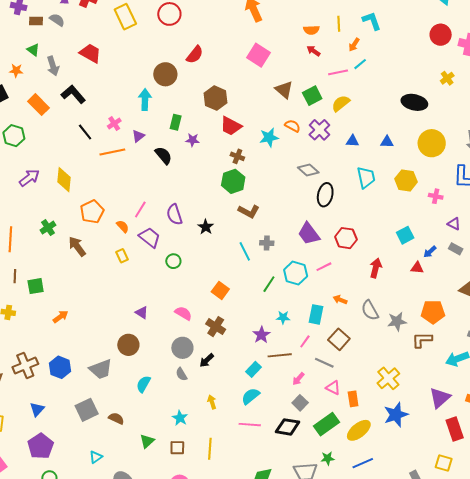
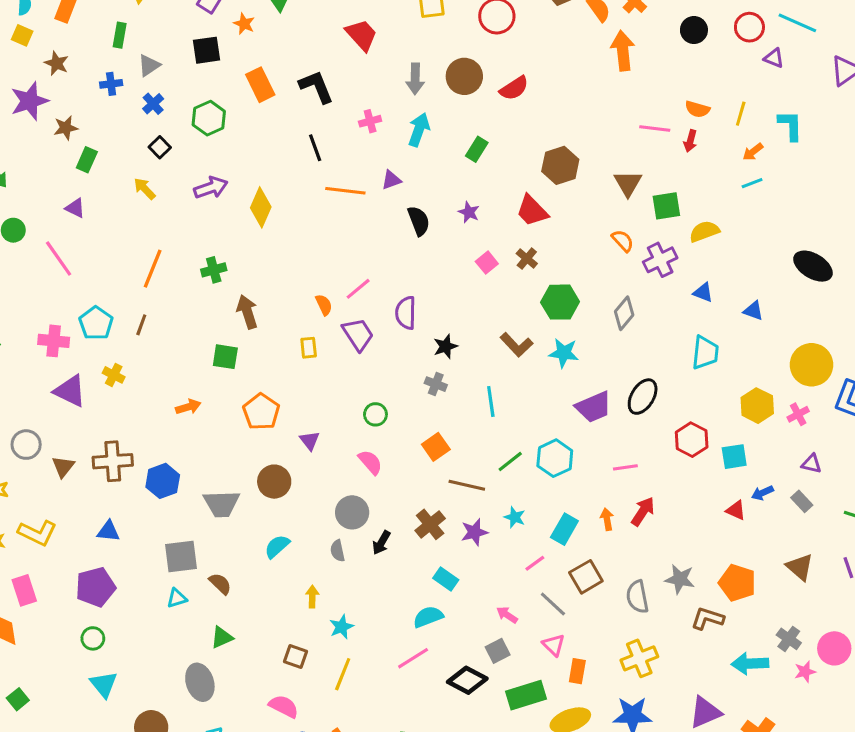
red arrow: (314, 51) -> (690, 141), turned -128
pink square: (259, 55) -> (487, 263), moved, size x0.6
gray arrow: (53, 66) -> (415, 79), moved
pink line: (338, 72) -> (655, 128), moved
brown circle: (165, 74) -> (464, 76), moved
brown hexagon: (215, 98) -> (560, 165), moved
green rectangle: (176, 122) -> (477, 149), moved
pink cross: (114, 123) -> (370, 121), moved
cyan star: (269, 137) -> (564, 353), moved
yellow circle: (432, 143) -> (811, 365), moved
gray diamond: (308, 170) -> (624, 313), turned 70
yellow hexagon: (406, 180) -> (757, 406), moved
green hexagon: (233, 181) -> (560, 302), moved
black ellipse: (325, 195) -> (643, 397), moved
pink cross: (436, 196) -> (798, 414), turned 32
orange pentagon: (92, 212) -> (261, 412), moved, turned -30
purple triangle: (454, 224) -> (812, 464), turned -32
purple trapezoid: (309, 234) -> (594, 407), turned -95
red hexagon: (346, 238) -> (692, 440), moved
gray cross: (267, 243) -> (436, 384), moved
green circle: (173, 261) -> (375, 414), moved
pink line: (324, 267) -> (625, 467), moved
red arrow: (376, 268) -> (643, 511), moved
green square: (36, 286) -> (225, 357), moved
orange arrow: (340, 300) -> (607, 519), turned 40
gray semicircle: (370, 310) -> (637, 597), moved
brown cross: (216, 327) -> (430, 524), moved
brown line: (280, 355) -> (467, 485), moved
black arrow: (207, 360) -> (381, 543), turned -35
cyan rectangle: (254, 369) -> (446, 579), turned 63
pink arrow: (298, 379) -> (507, 615), turned 64
yellow arrow: (212, 402) -> (312, 597), moved
blue triangle: (37, 409) -> (108, 531), turned 35
cyan star: (180, 418) -> (342, 627), moved
pink line: (250, 425) -> (413, 658), turned -55
green triangle: (147, 441) -> (222, 637), moved
cyan triangle: (96, 457) -> (177, 598), moved

